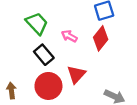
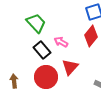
pink arrow: (69, 36) -> (61, 42), moved

